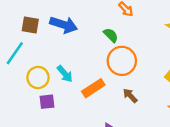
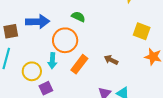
orange circle: (122, 61) -> (65, 40), moved
cyan arrow: (65, 74) -> (52, 61), turned 63

